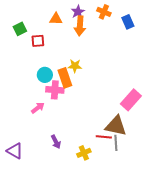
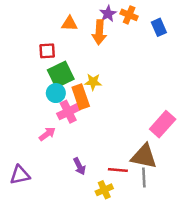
purple star: (78, 12) -> (108, 14), moved
green square: (20, 29) -> (61, 74), moved, size x1.5
pink cross: (55, 90) -> (68, 112), turned -30
red line: (104, 137) -> (118, 170), moved
purple arrow: (56, 142) -> (79, 166), moved
purple triangle: (15, 151) -> (20, 175), moved, turned -42

